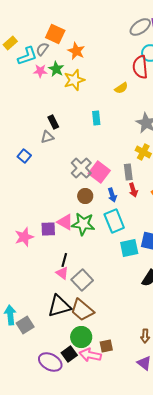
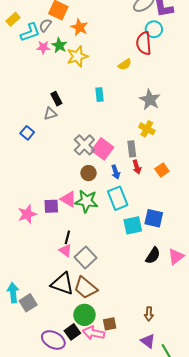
black triangle: (59, 306) -> (62, 284), turned 35

